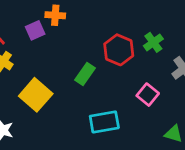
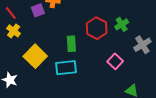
green rectangle: (85, 74) -> (71, 44), turned -42
cyan rectangle: (104, 122) -> (66, 68), moved

